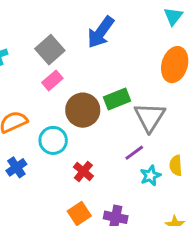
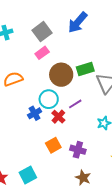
cyan circle: (53, 140) -> (49, 99), moved
purple line: (134, 153) -> (75, 104), moved
blue cross: (16, 167) -> (35, 113), moved

